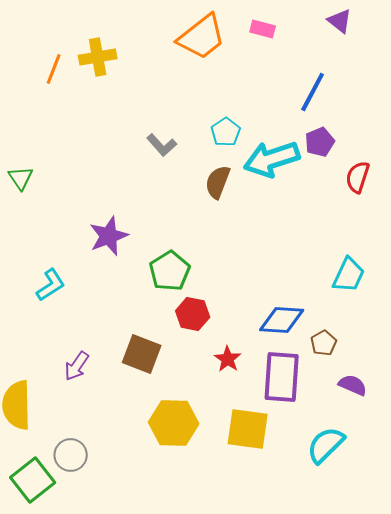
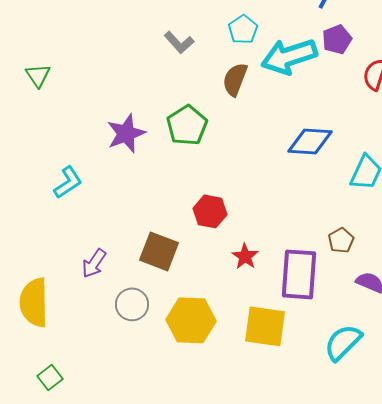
green pentagon: (170, 271) -> (187, 125), moved
blue diamond: (282, 320) -> (310, 141), moved
gray circle: (71, 455) -> (132, 304), moved
green square: (33, 480) -> (50, 377), size x0.6

